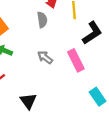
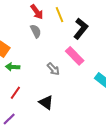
gray arrow: (45, 57) -> (53, 69), moved, turned -152

